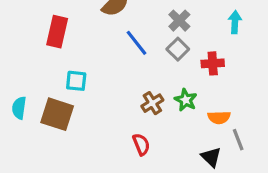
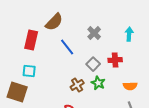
red rectangle: (57, 32) -> (31, 40), moved
gray square: (178, 49) -> (93, 64), moved
orange semicircle: (219, 117) -> (130, 86), moved

